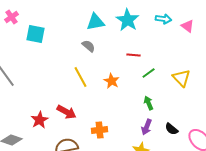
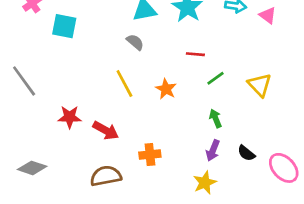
red star: (40, 120) -> (70, 117), moved, turned 30

